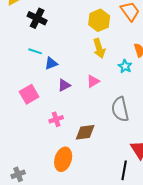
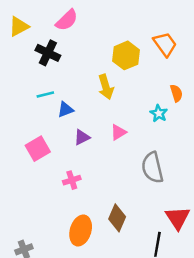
yellow arrow: (99, 48) -> (106, 87), moved
cyan line: (35, 51) -> (45, 94), turned -32
brown diamond: (85, 132) -> (117, 218), moved, turned -60

